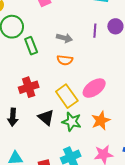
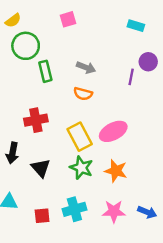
purple line: (95, 31) -> (131, 77), moved
black triangle: (46, 117) -> (41, 168), moved
orange star: (101, 121) -> (116, 171), turned 30

